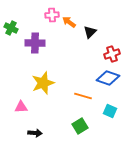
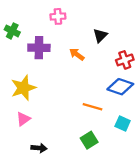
orange arrow: (69, 22) -> (77, 54), moved
yellow star: (43, 83) -> (23, 88), moved
pink triangle: (21, 107) -> (23, 119), turned -32

